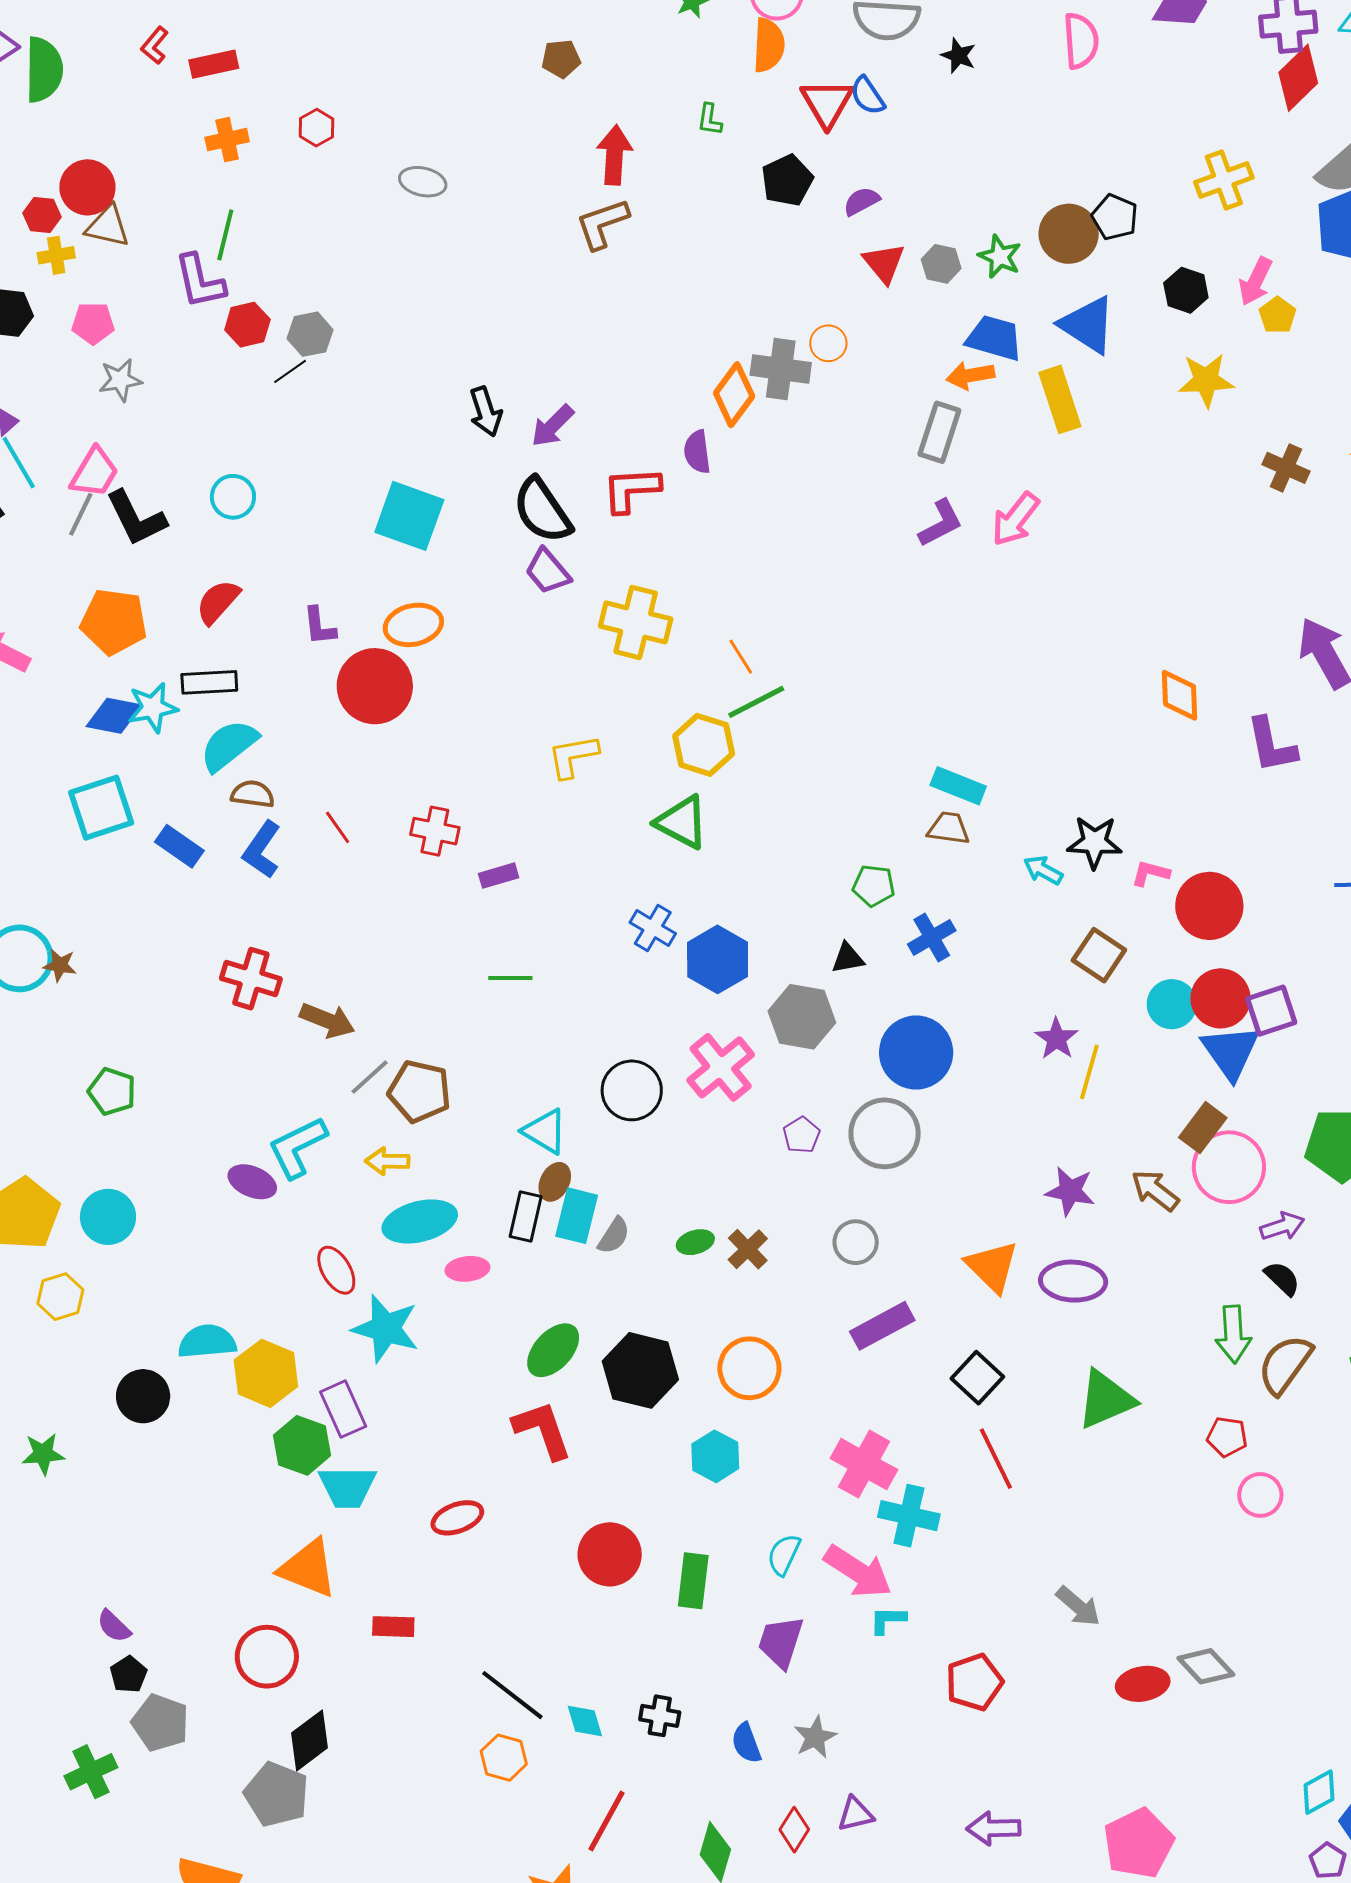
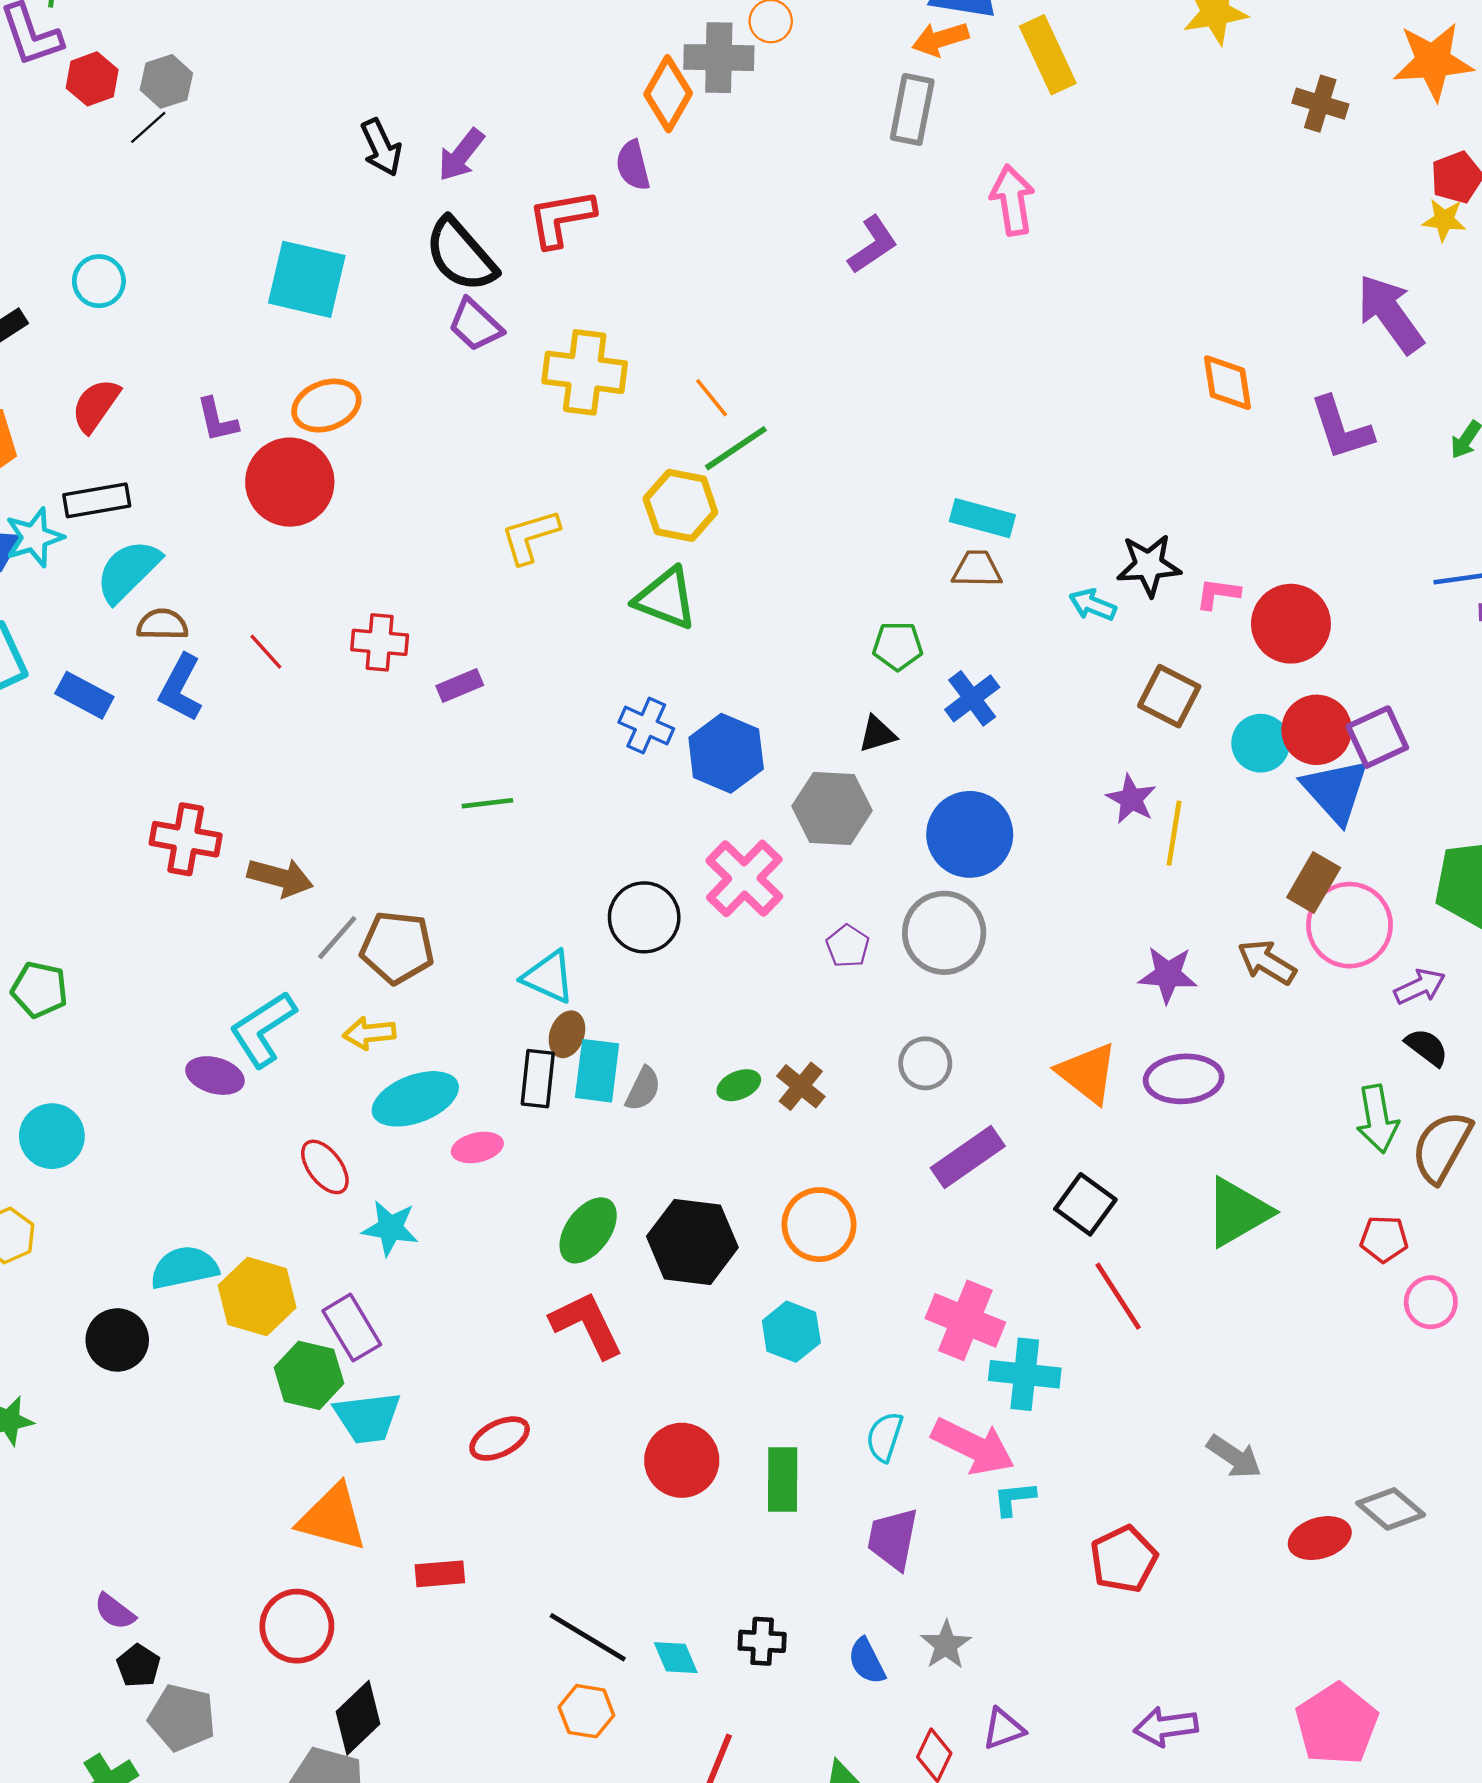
pink arrow: (1015, 519) -> (1012, 200), turned 140
purple L-shape: (941, 523) -> (873, 245), moved
cyan star: (386, 1329) -> (390, 1228), size x0.7

